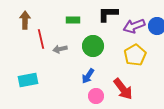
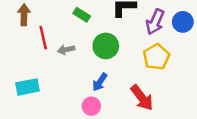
green rectangle: (73, 20) -> (82, 15), turned 32
purple arrow: (134, 26) -> (155, 22), turned -45
pink circle: (96, 96) -> (91, 106), moved

